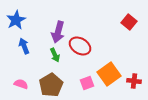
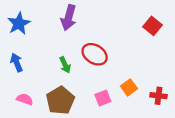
purple arrow: (58, 32) -> (69, 18), moved
blue arrow: (24, 46) -> (16, 63), moved
orange square: (109, 74) -> (129, 87), size x0.6

